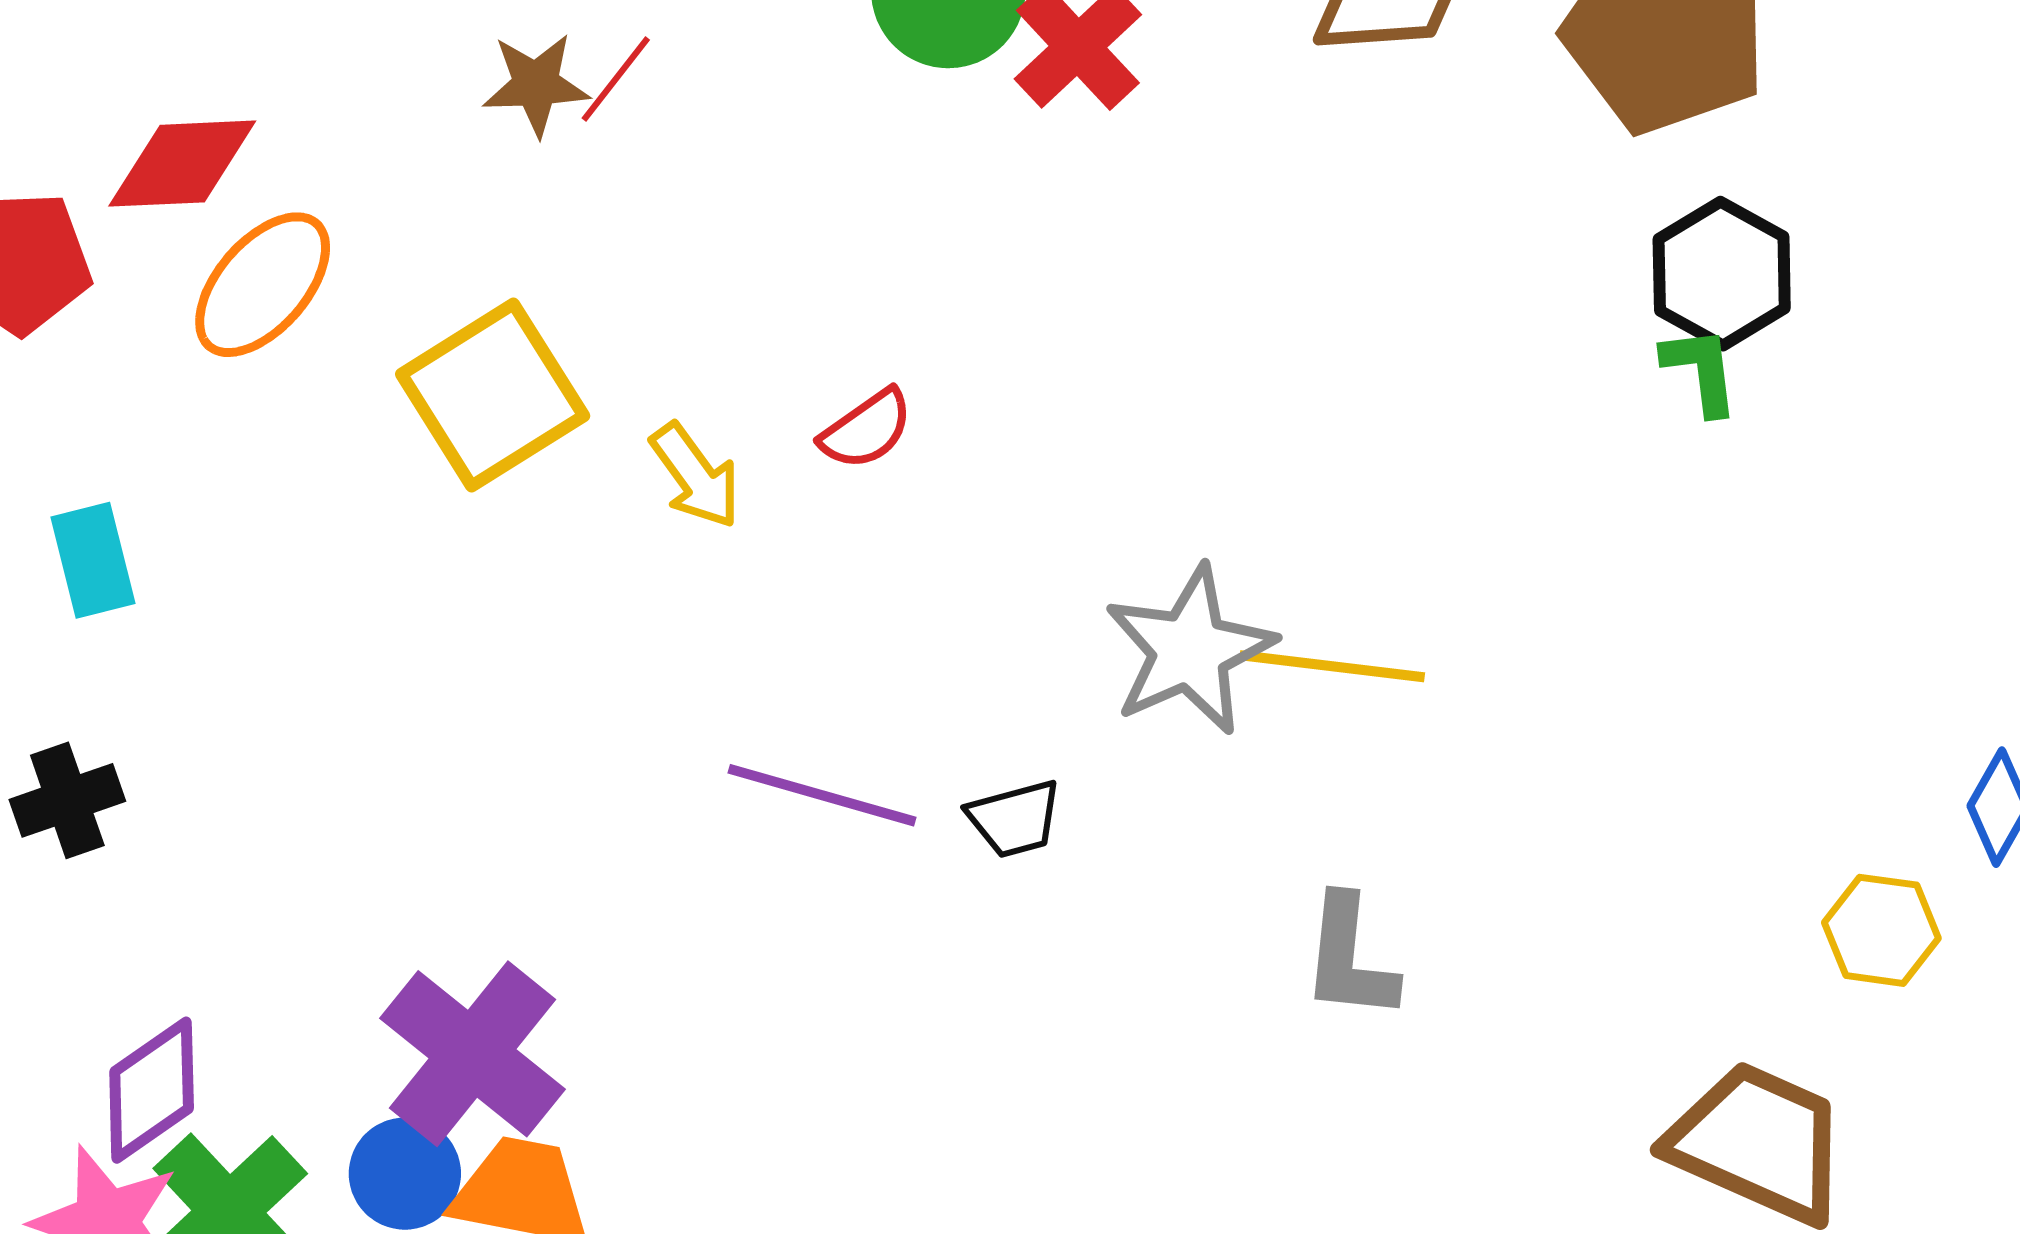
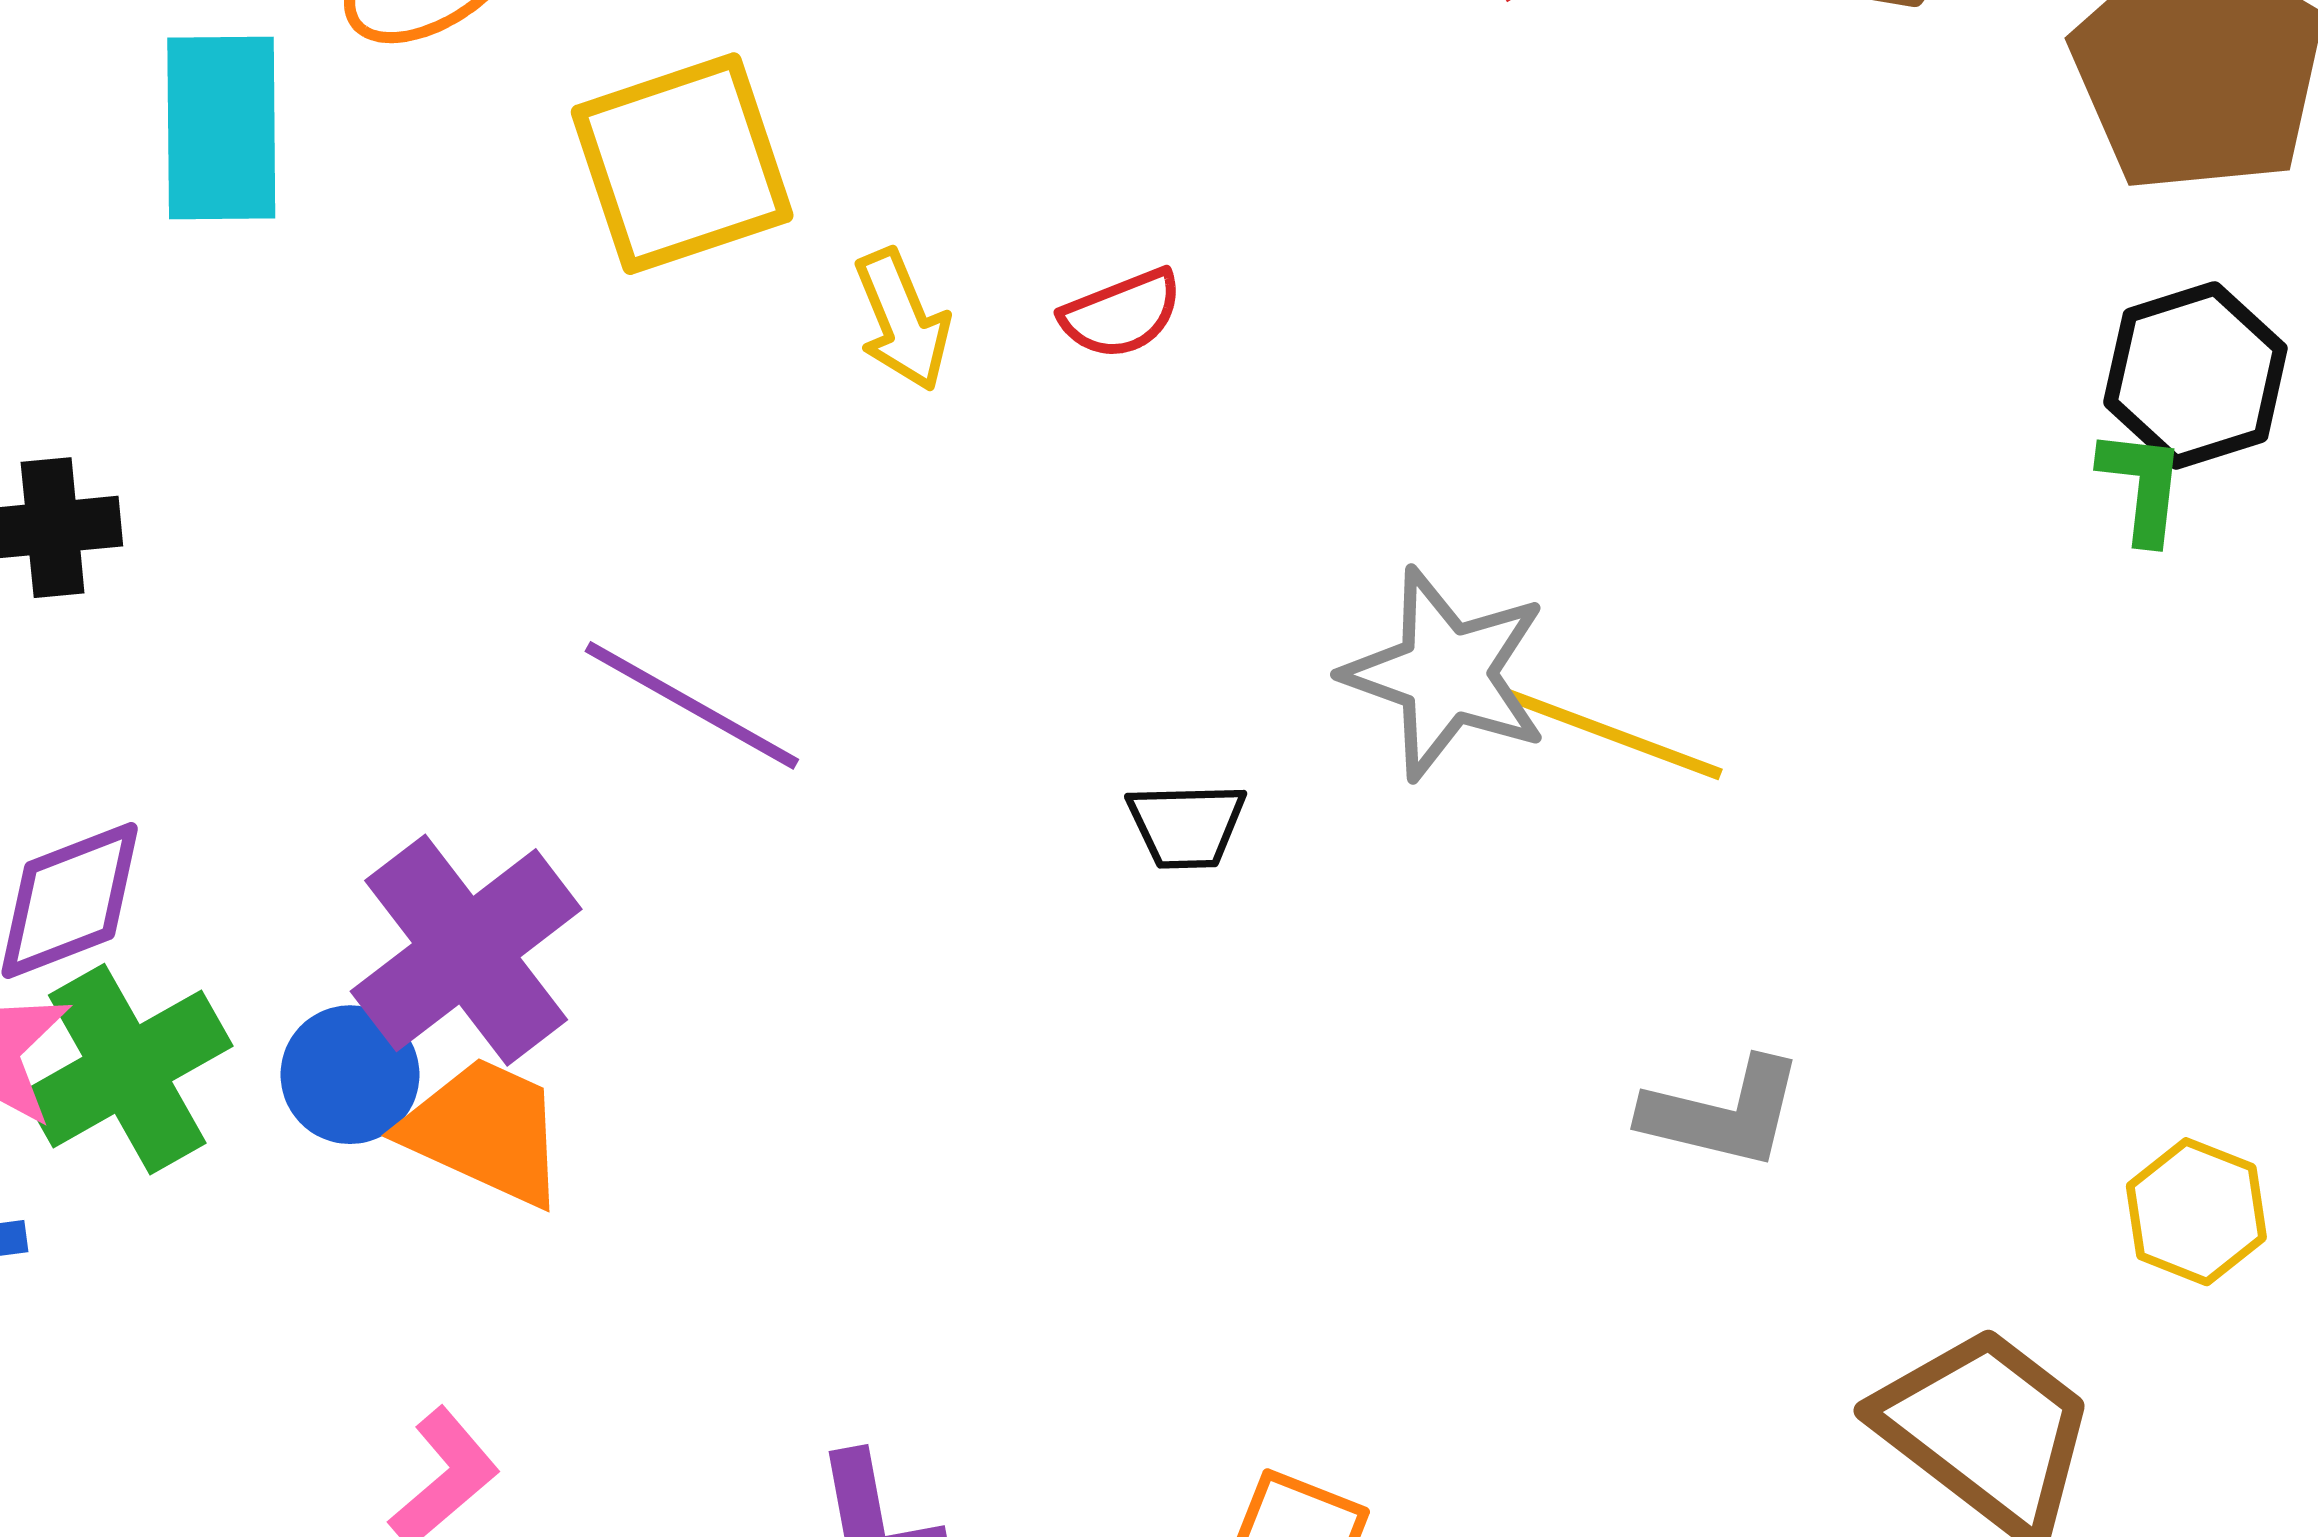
cyan rectangle: (93, 560) -> (221, 128), moved, size x1.4
gray star: (1190, 650) -> (1446, 674), turned 30
purple line: (822, 795) -> (692, 705), moved
gray L-shape: (1349, 958) -> (1723, 1113), moved, turned -96

